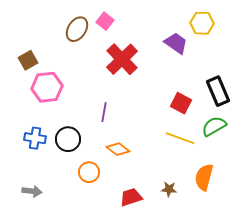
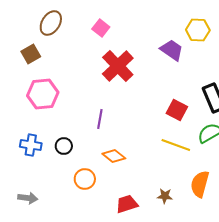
brown ellipse: (77, 29) -> (51, 23), moved
brown square: (28, 60) -> (31, 54), moved
black circle: (68, 139) -> (64, 146), size x0.7

